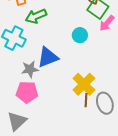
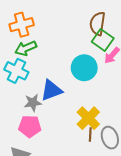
green arrow: (36, 16) -> (26, 48), moved
cyan circle: (80, 35) -> (84, 68), size x1.6

